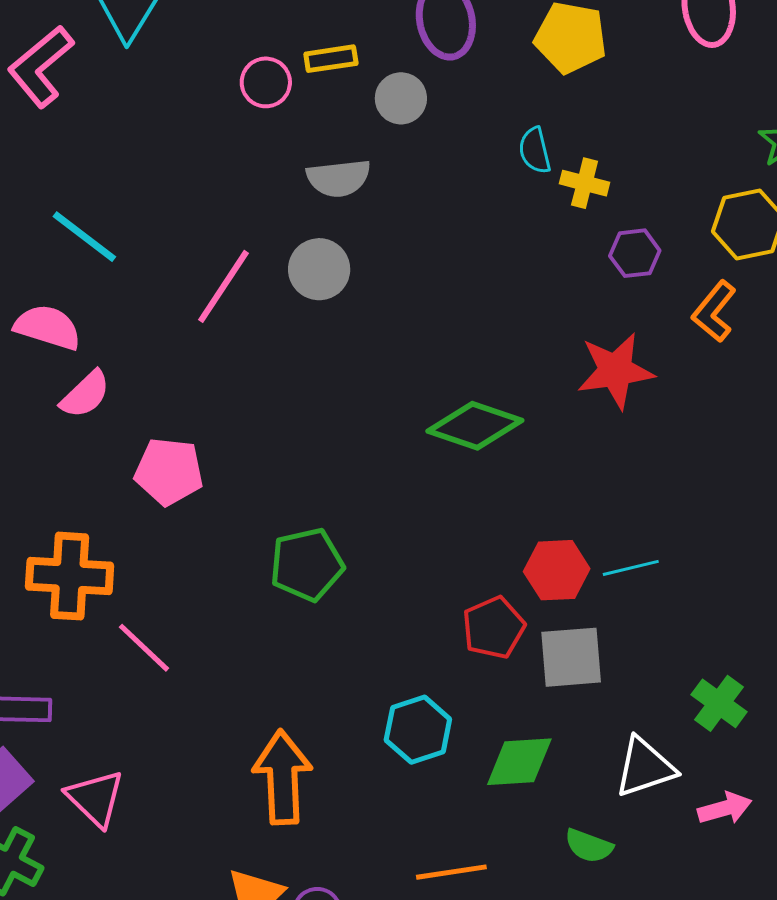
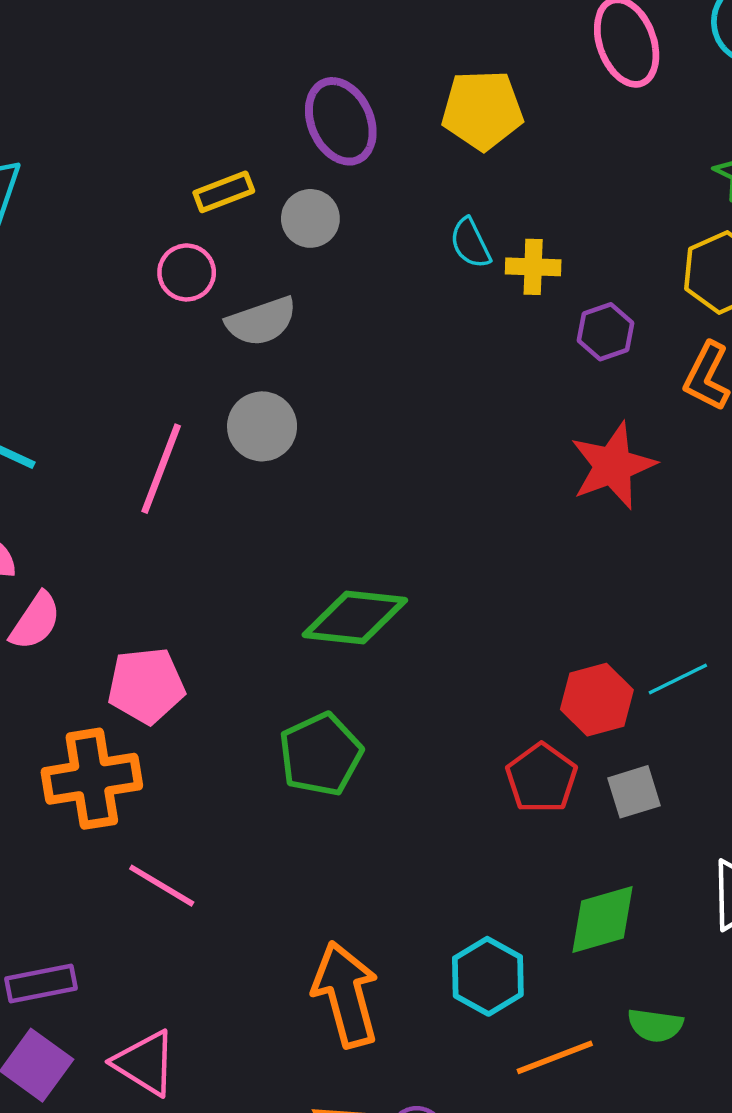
pink circle: (266, 82) -> (187, 272), moved
green diamond: (475, 426) -> (355, 617), moved
orange cross: (70, 576) -> (92, 779), moved
gray square: (571, 657) -> (634, 792), size x0.7
cyan hexagon: (418, 730) -> (488, 976), moved
green semicircle: (589, 846) -> (655, 1025), moved

